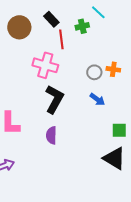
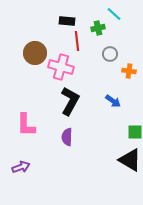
black rectangle: (51, 19) -> (67, 21), turned -42
brown circle: (19, 27) -> (35, 53), moved
gray circle: (94, 72) -> (110, 54), moved

